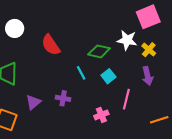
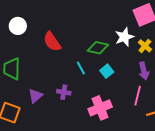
white star: (127, 40) -> (124, 37), turned -30
pink line: (126, 99) -> (138, 96), moved
pink cross: (101, 115) -> (100, 108), size x1.6

